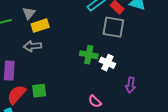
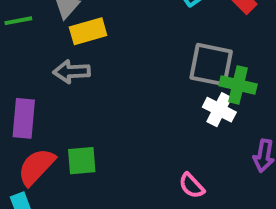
gray square: (113, 27) -> (211, 65), moved
green cross: (89, 55) -> (238, 85), moved

